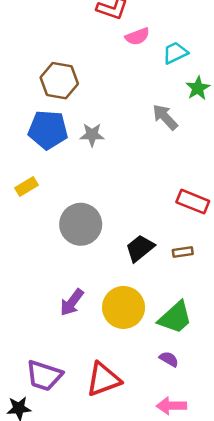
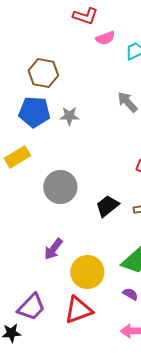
yellow rectangle: (26, 186) -> (17, 157), size x1.4
yellow circle: (124, 307) -> (87, 272), moved
purple trapezoid: (44, 376) -> (31, 307), turned -64

